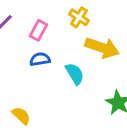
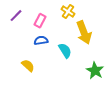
yellow arrow: (102, 48) -> (84, 33), turned 50
yellow semicircle: (21, 116) -> (28, 66), moved

